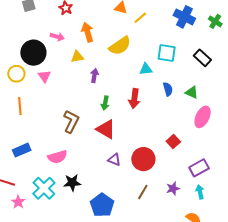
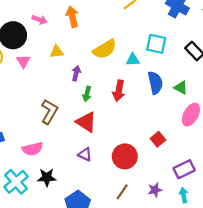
yellow semicircle: (120, 46) -> (105, 49), moved
yellow triangle: (77, 57) -> (57, 52), moved
purple arrow: (94, 76) -> (76, 73), moved
blue semicircle: (168, 89) -> (155, 83), size x1.5
purple triangle: (114, 160) -> (85, 154), moved

